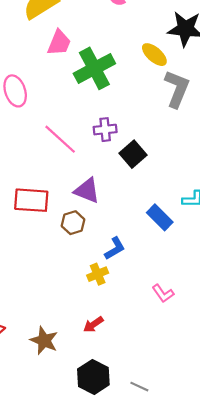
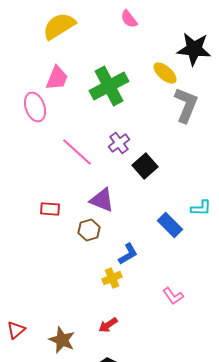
pink trapezoid: (59, 43) -> (57, 78), moved
purple cross: (105, 130) -> (119, 143), turned -30
red rectangle: (31, 200) -> (50, 209), size x0.6

